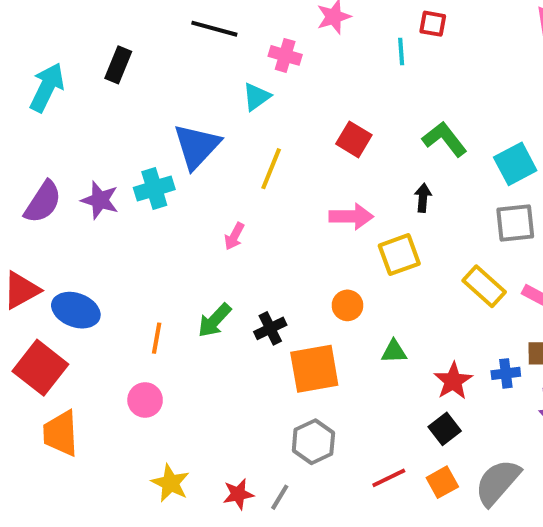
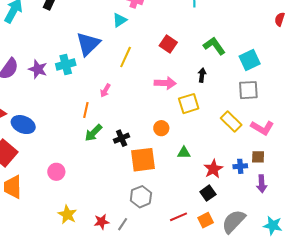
orange line: (157, 338) -> (86, 110), moved

